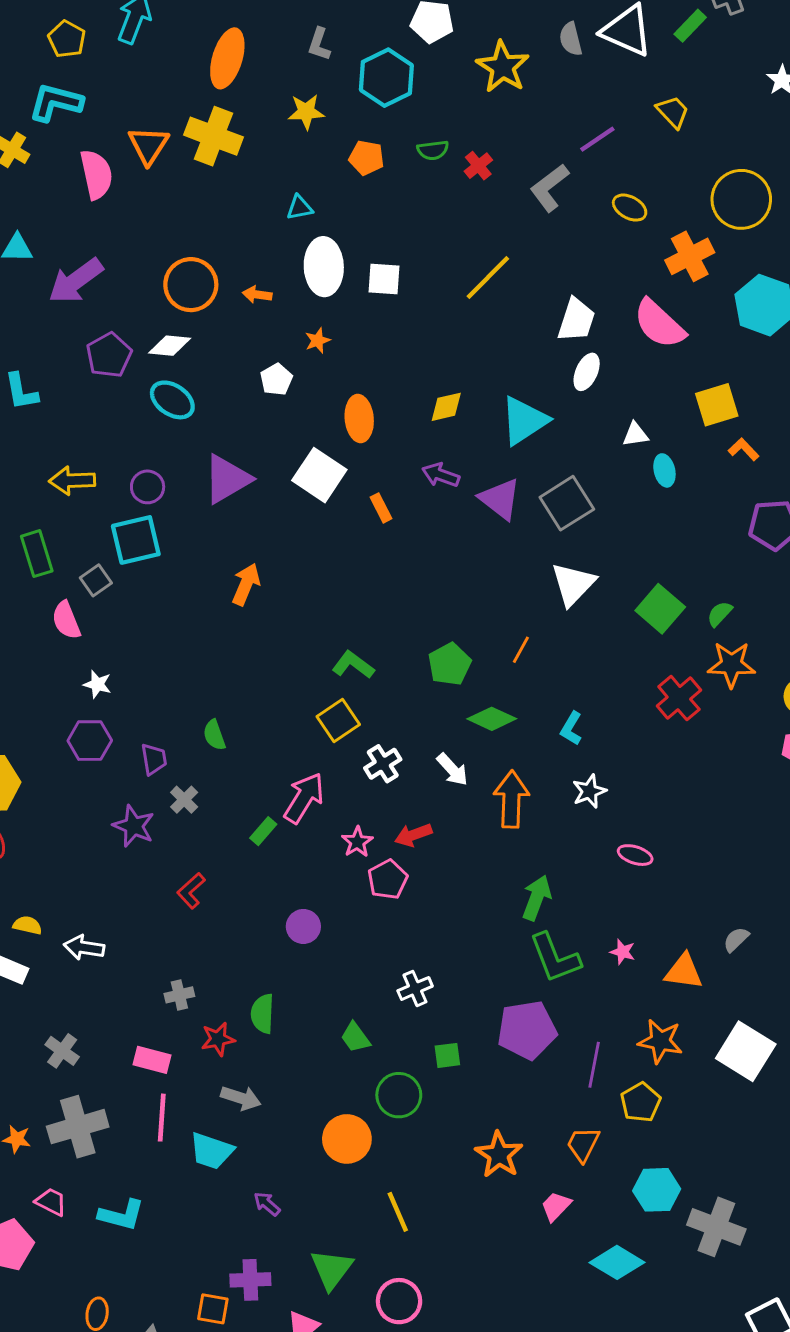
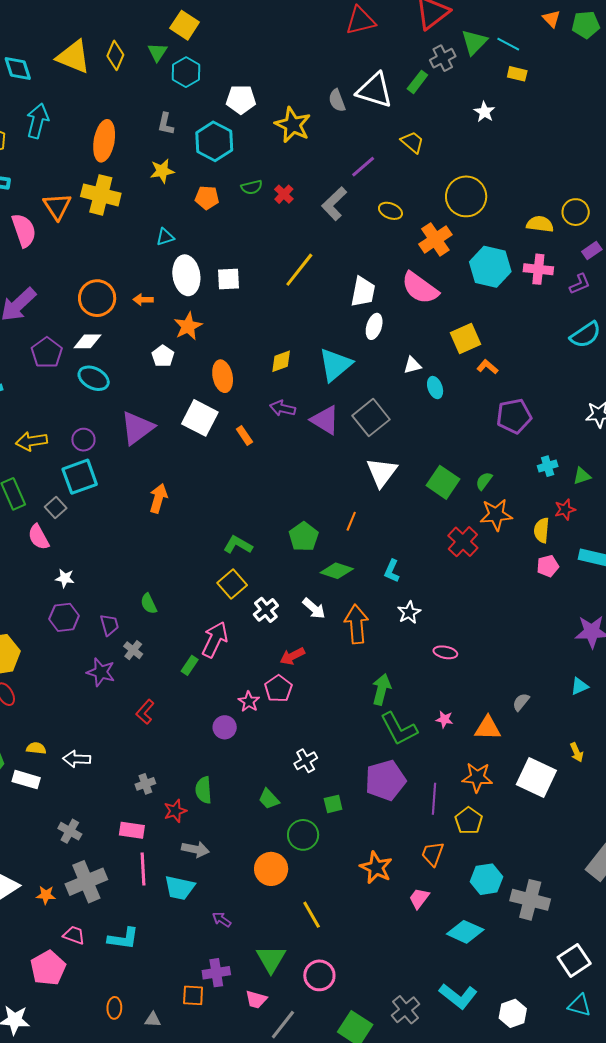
orange star: (318, 341) -> (188, 326), size x1.6
pink star: (357, 842) -> (249, 702), moved

